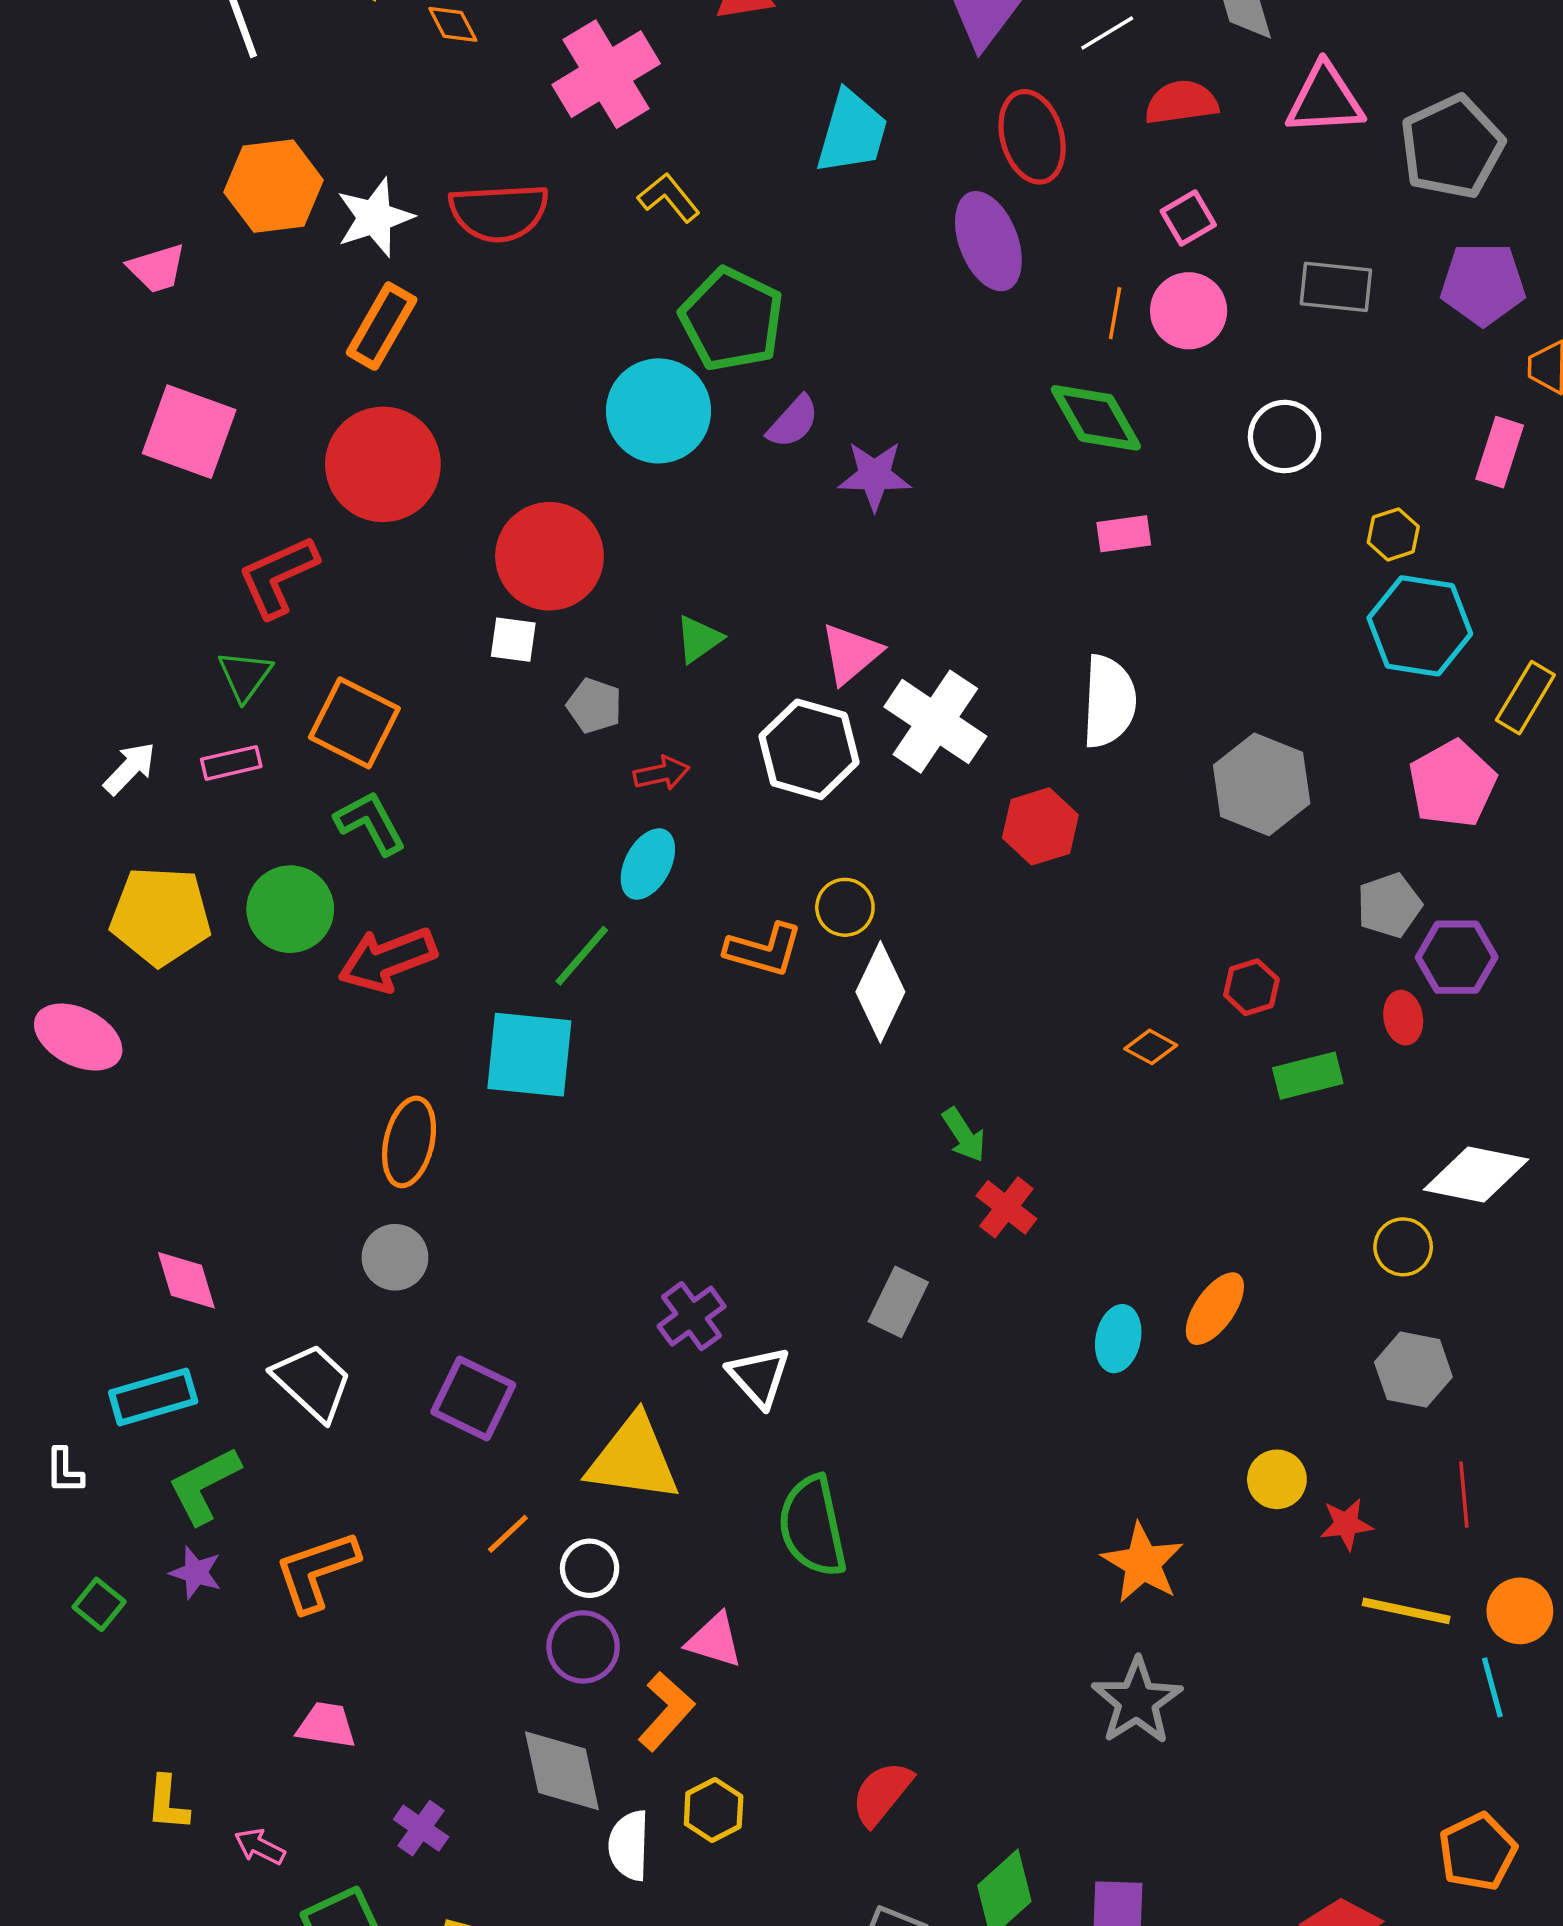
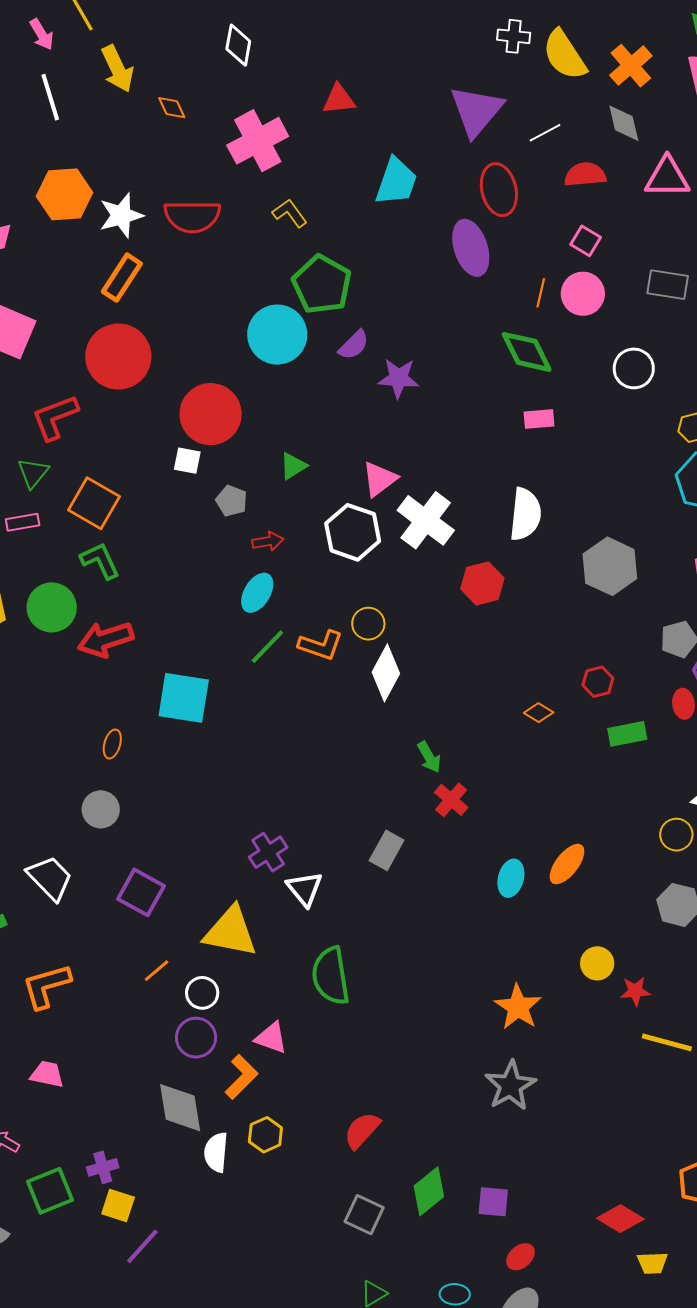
pink square: (1188, 218) -> (586, 241), turned -32
green line: (582, 956) -> (267, 647), moved
orange ellipse: (409, 1142) -> (112, 744), size x0.6
purple cross: (421, 1828) -> (103, 1167), moved, turned 36

